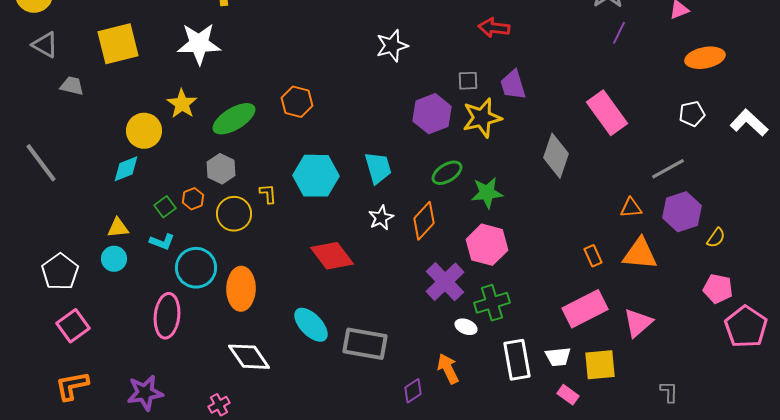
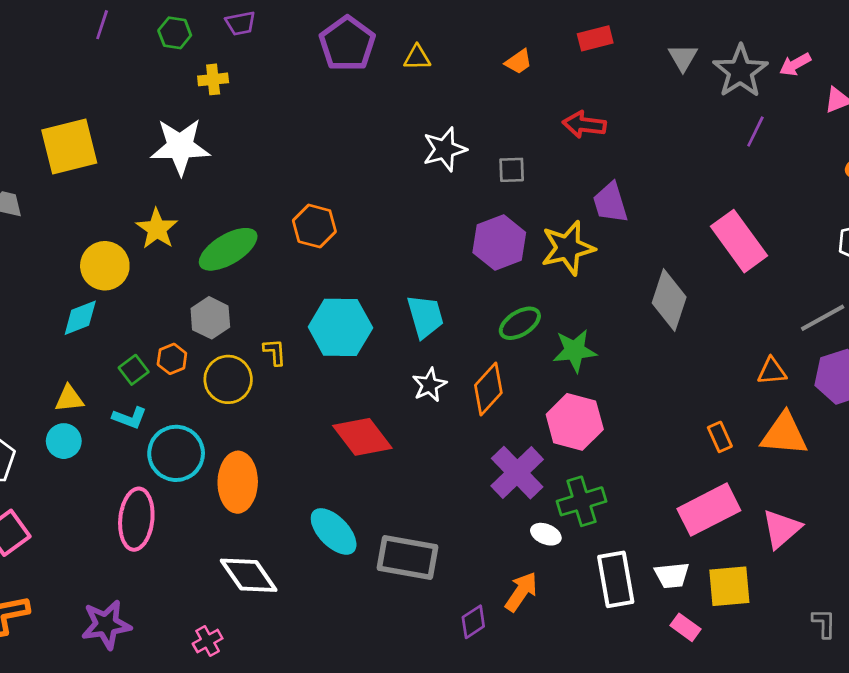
gray square: (468, 81) -> (512, 170), moved
orange arrow: (448, 369) -> (521, 592), turned 60

